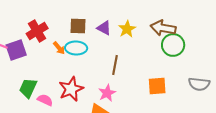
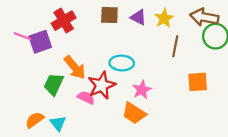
orange arrow: (59, 48) -> (75, 67), moved, size x1.6
cyan ellipse: (76, 48) -> (122, 63), moved
brown line: (115, 65) -> (175, 46), moved
pink semicircle: (45, 100) -> (86, 98), moved

